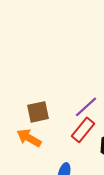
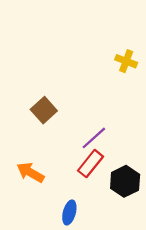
brown square: (38, 112) -> (44, 110), moved, turned -30

